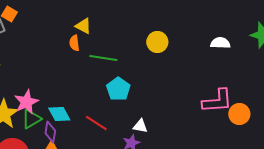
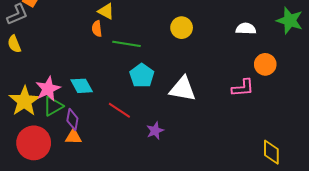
pink L-shape: (217, 101) -> (243, 88), size x0.7
cyan diamond: (59, 114) -> (82, 86), moved
orange circle: (239, 114) -> (265, 64), moved
white triangle: (140, 126) -> (183, 89), moved, size x1.8

